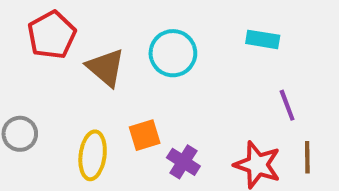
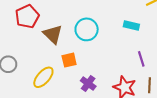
orange square: (145, 135) -> (69, 60), moved
yellow ellipse: (93, 155) -> (43, 77), turned 30

